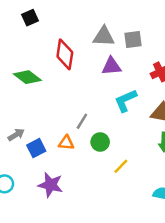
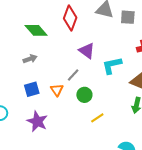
purple triangle: (111, 66) -> (87, 51), moved, turned 30
gray arrow: (16, 135) -> (30, 59), moved
orange triangle: (66, 143) -> (57, 90), turned 40

